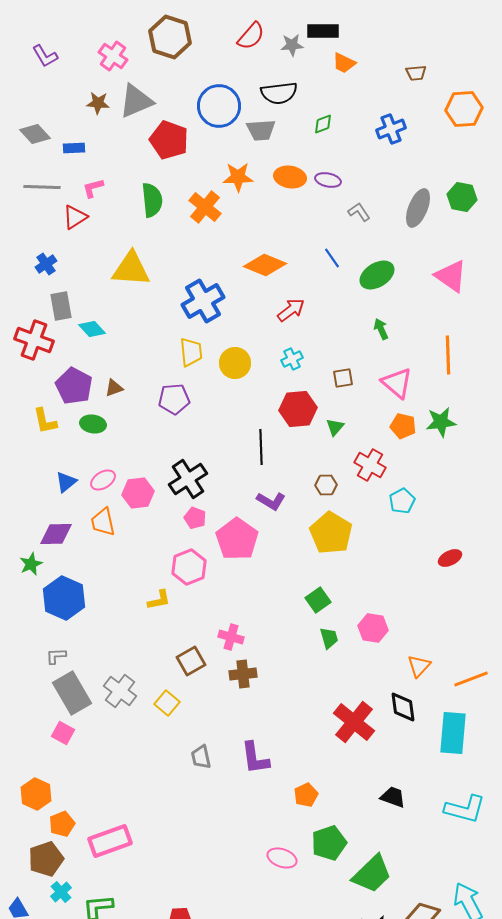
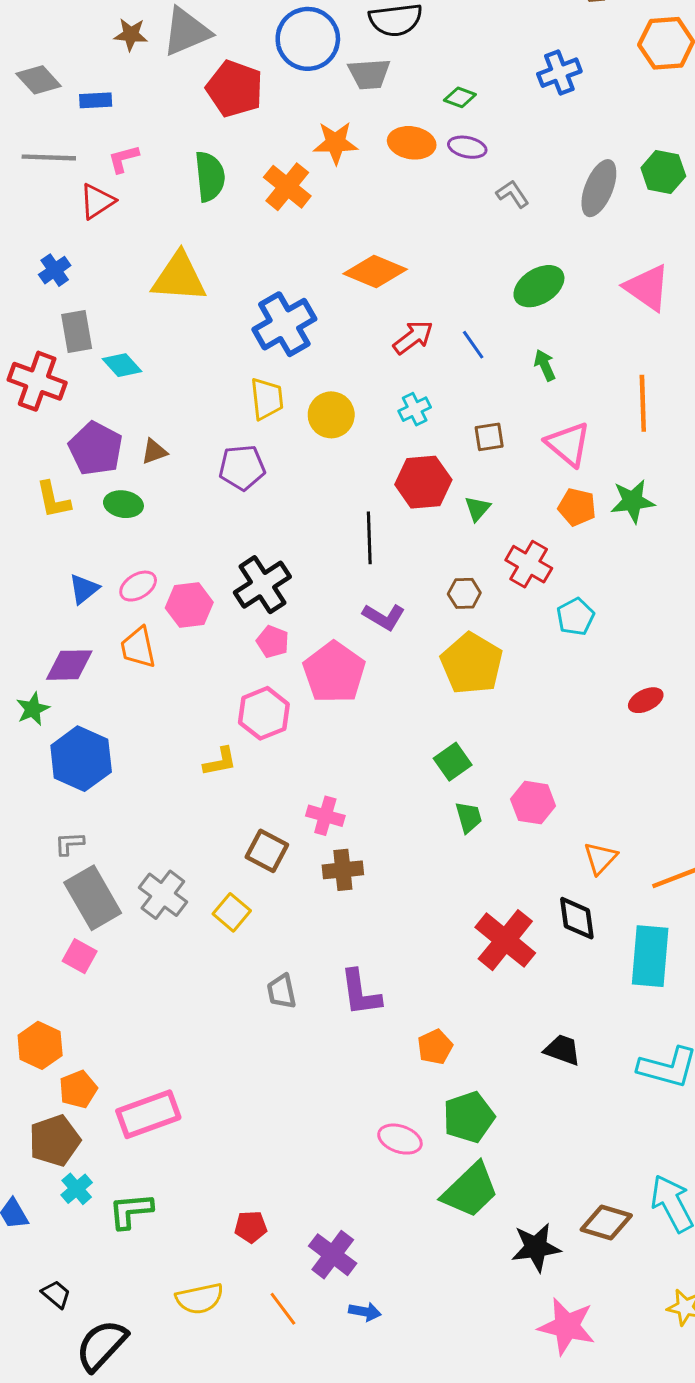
green diamond: (323, 124) -> (460, 97), moved, turned 40
blue line: (332, 258) -> (473, 345), moved
brown square: (191, 661) -> (267, 851), turned -32
green trapezoid: (372, 874) -> (470, 1190), moved

